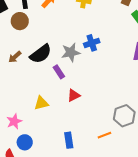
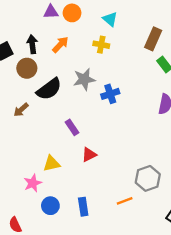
gray star: (71, 52) -> (84, 79), moved
black semicircle: (41, 54) -> (49, 89), moved
pink star: (14, 121) -> (33, 183), moved
blue circle: (25, 142) -> (50, 206), moved

